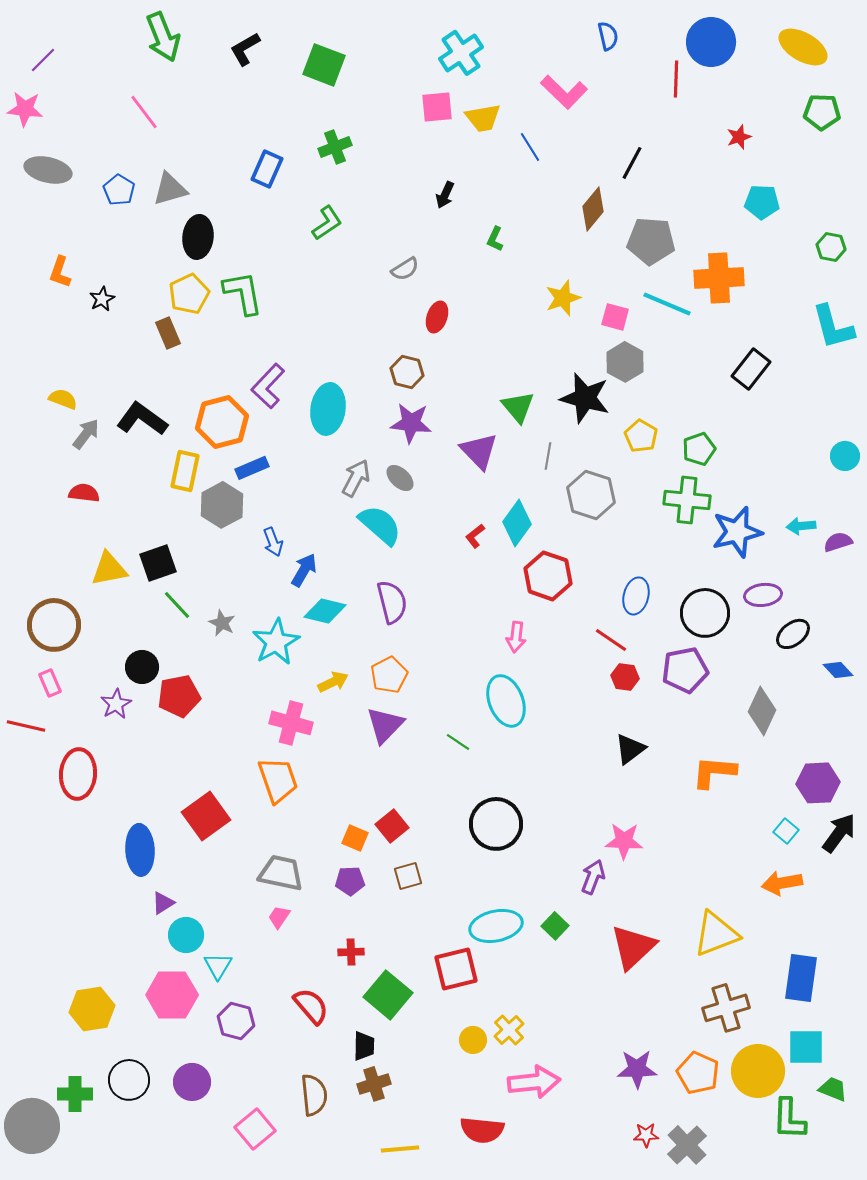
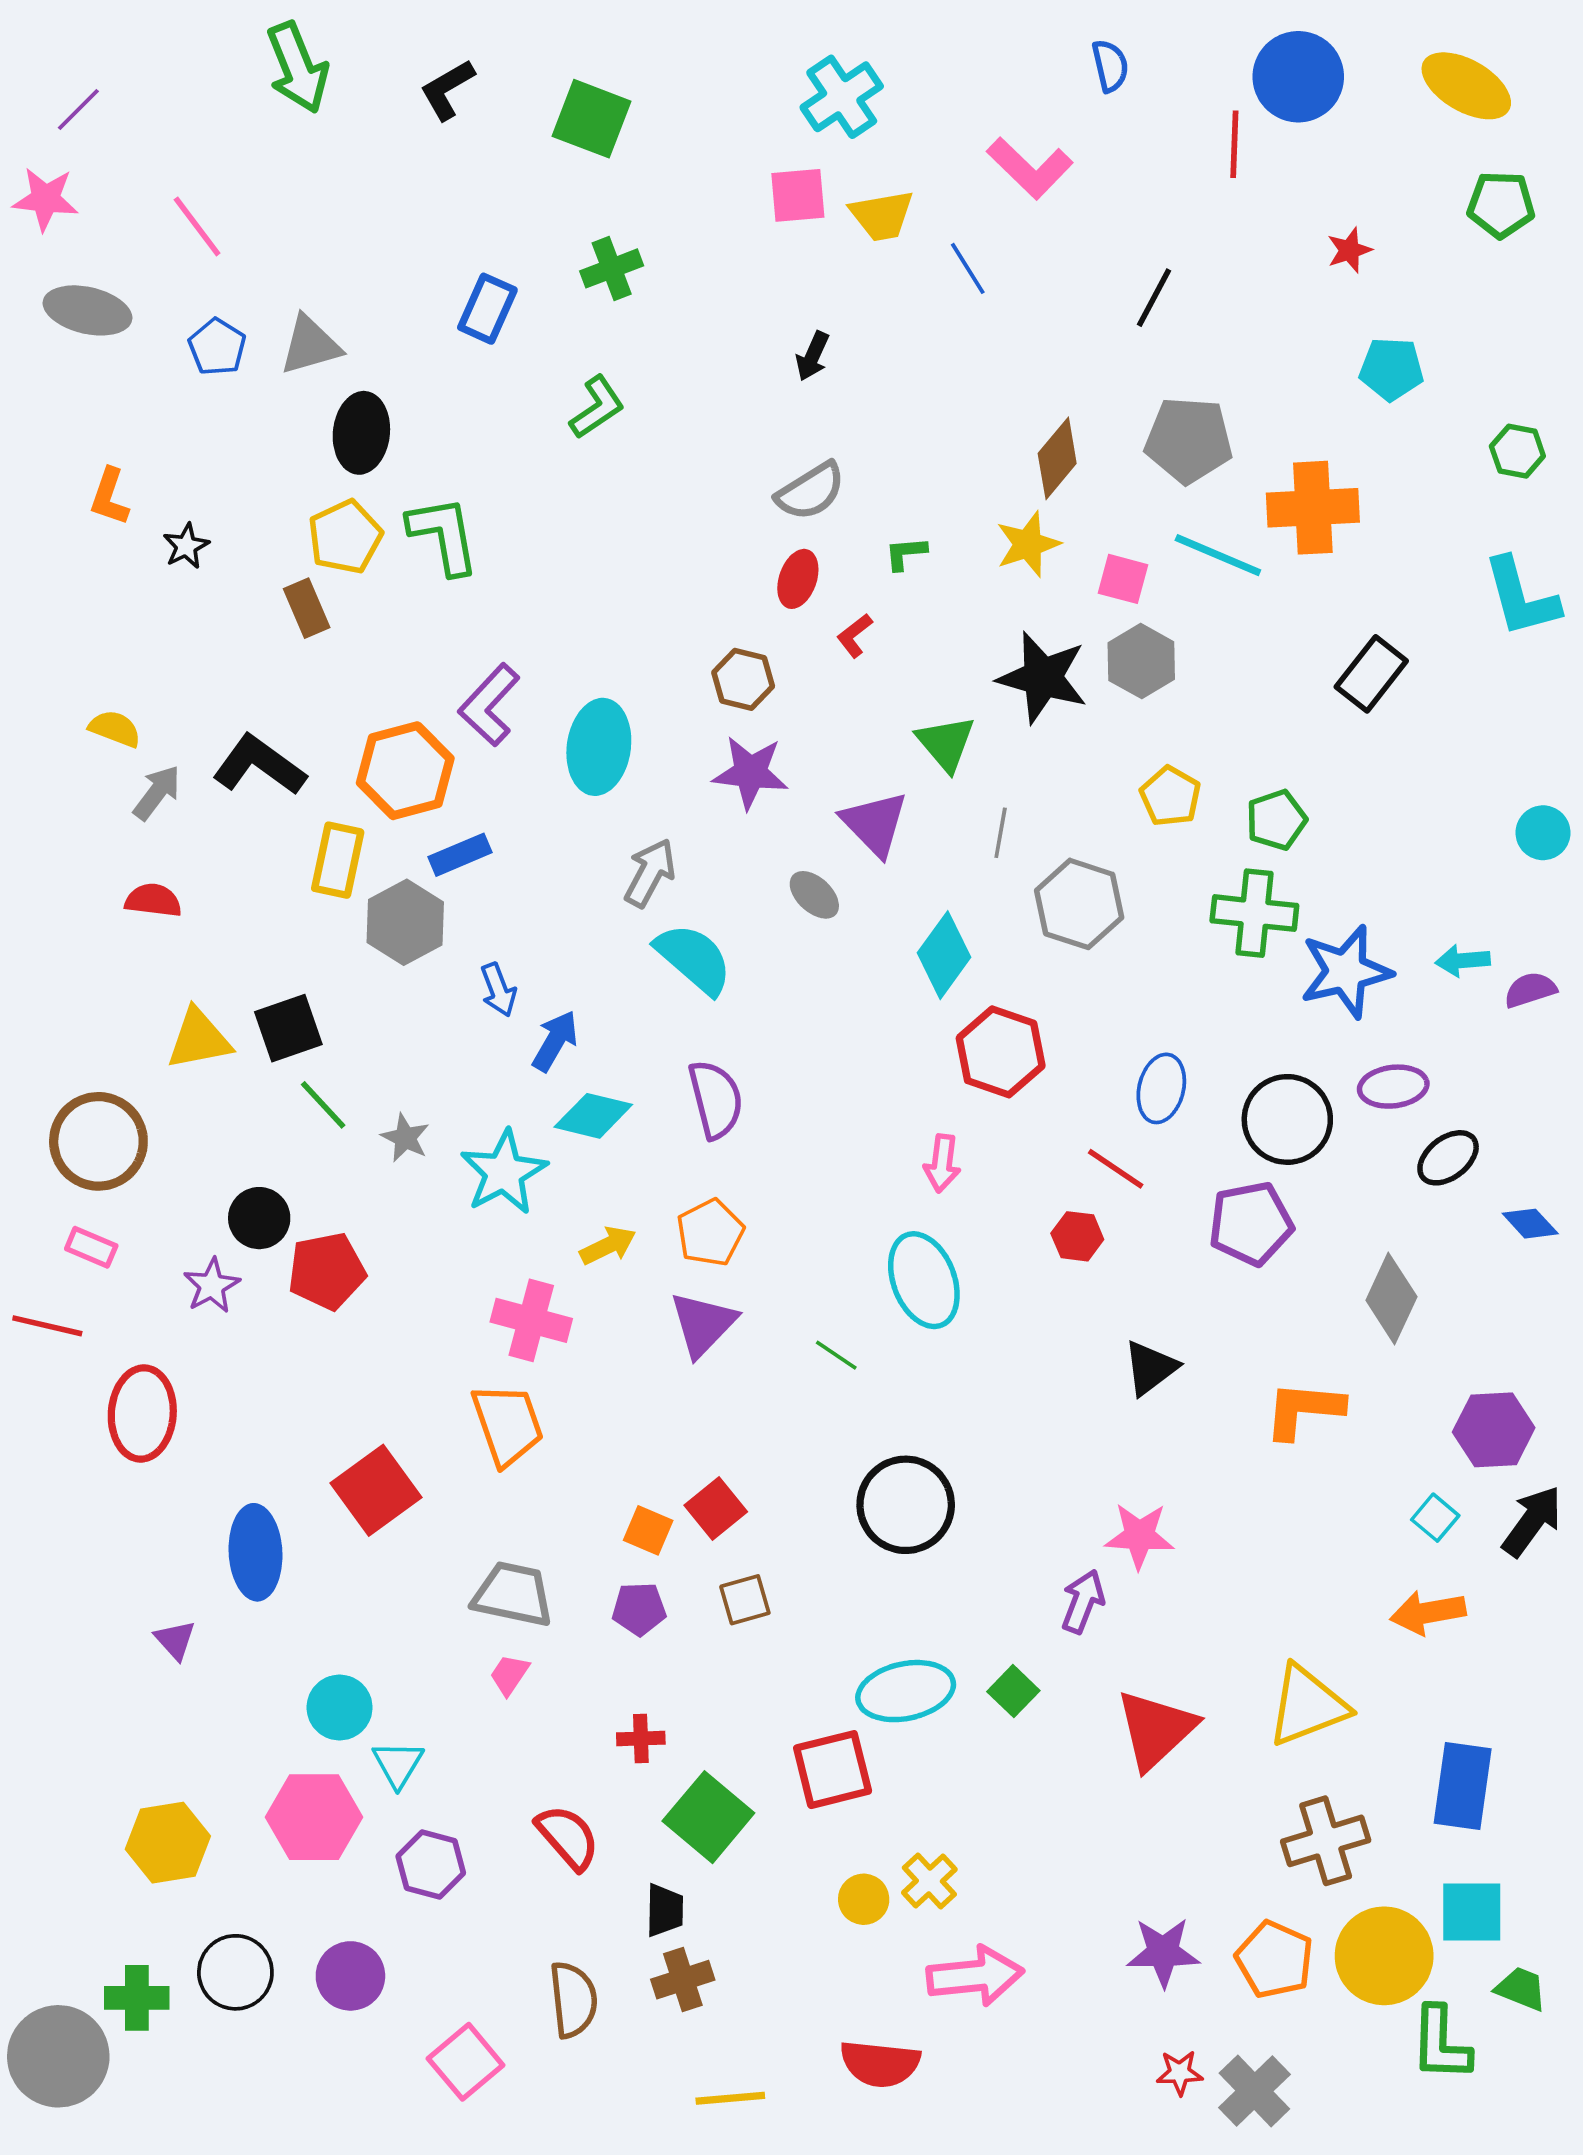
pink line: (144, 112) -> (197, 226), moved
brown diamond: (593, 209) -> (1057, 458), moved
green L-shape: (495, 239) -> (906, 553), moved, turned 60
gray semicircle: (405, 269) -> (811, 491), moved, size x1.4
black star: (585, 398) -> (1043, 678), moved
gray ellipse: (400, 478) -> (814, 895), moved
red L-shape: (475, 536) -> (855, 636), moved
red hexagon: (625, 677) -> (1077, 1236), moved
pink rectangle: (50, 683) -> (91, 1247), turned -44
purple triangle: (163, 903) -> (175, 1640), moved, turned -40

